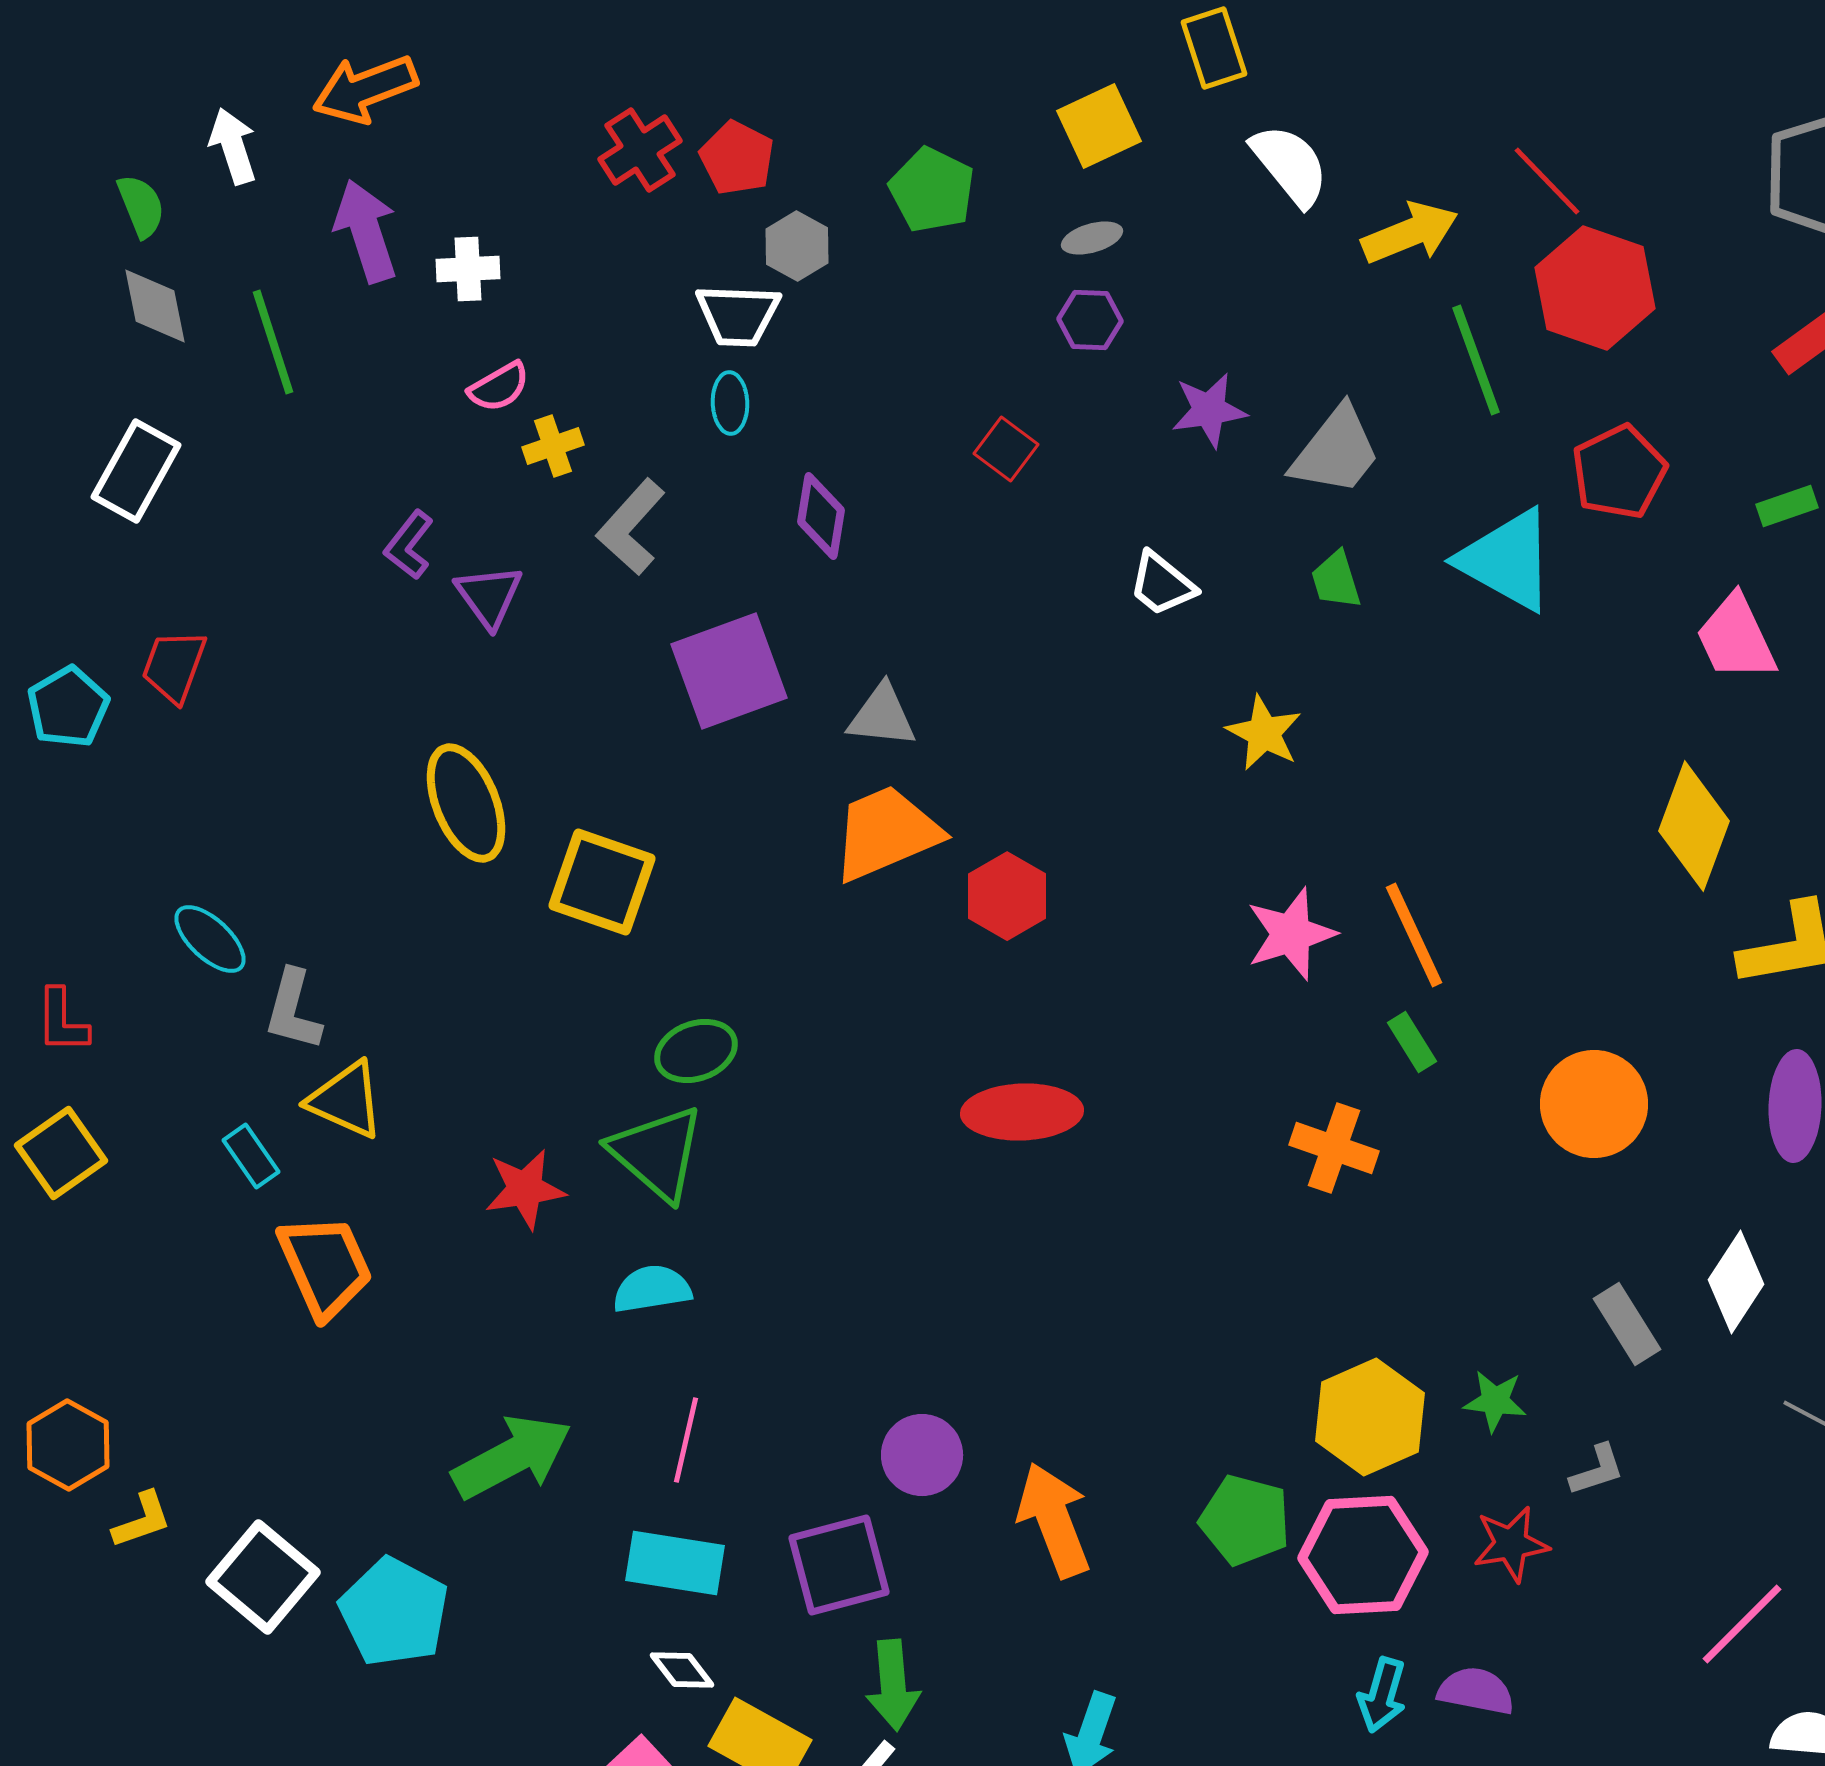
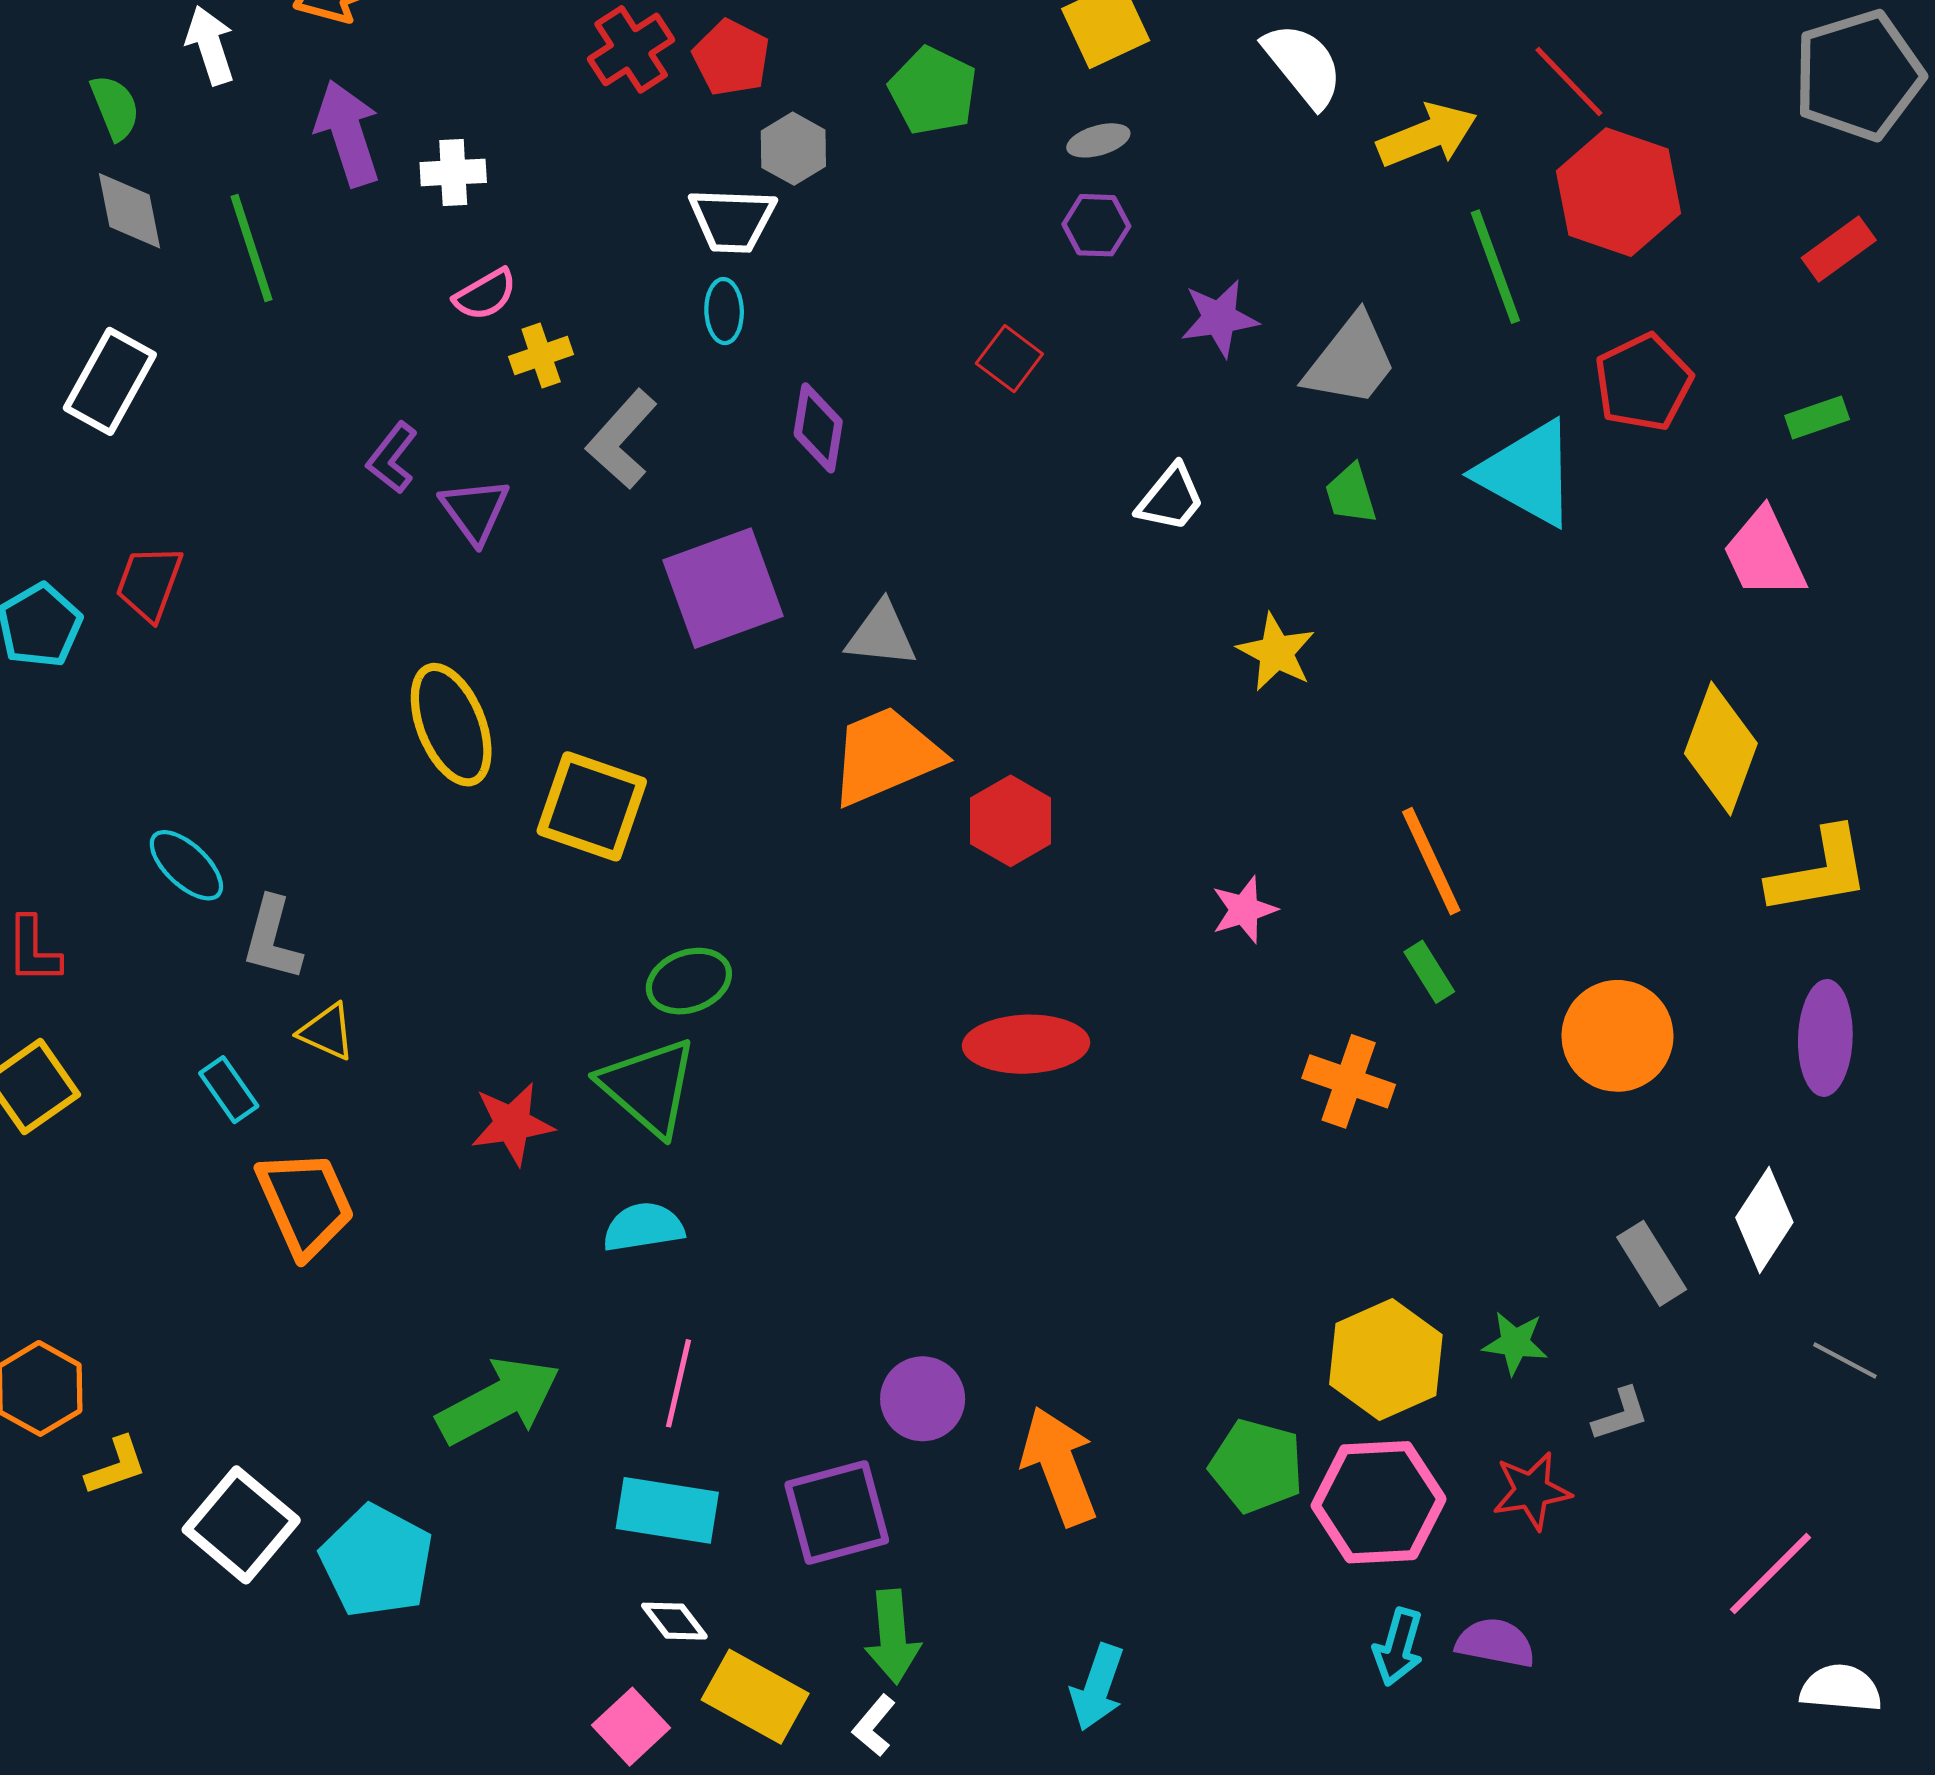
white trapezoid: (1162, 584) -> (1171, 498), turned -90
pink star: (1291, 934) -> (1244, 910), moved, size x0.7
yellow triangle: (346, 1100) -> (327, 1032), size x0.7

